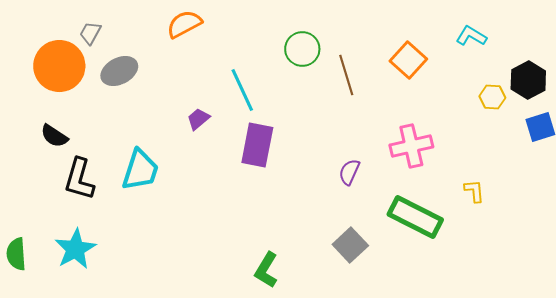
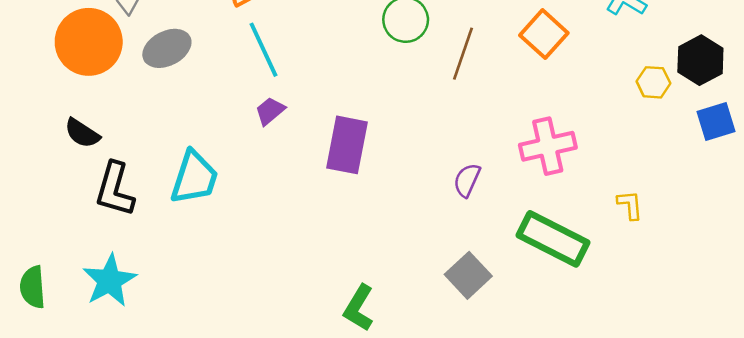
brown line: (346, 75) -> (463, 54), turned 36
cyan line: (242, 90) -> (263, 50), moved

